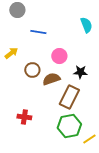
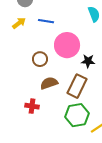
yellow arrow: (11, 53) -> (19, 23), moved
pink circle: (59, 56) -> (67, 45), size x1.6
brown semicircle: (51, 79) -> (49, 83), moved

